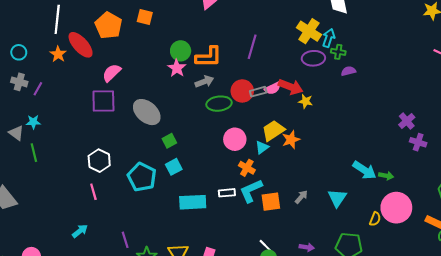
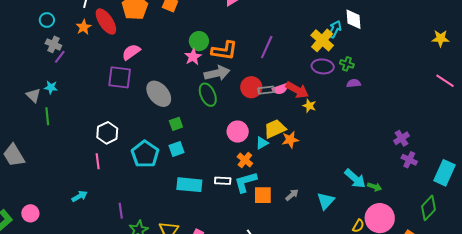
cyan arrow: (329, 38) -> (335, 29), moved
gray cross: (19, 82) -> (53, 44), moved
gray arrow: (204, 82) -> (217, 73), size x1.4
green ellipse: (219, 104) -> (208, 95), moved, turned 65

